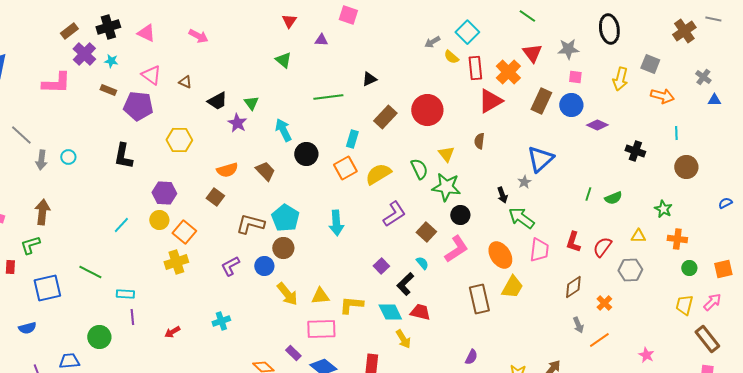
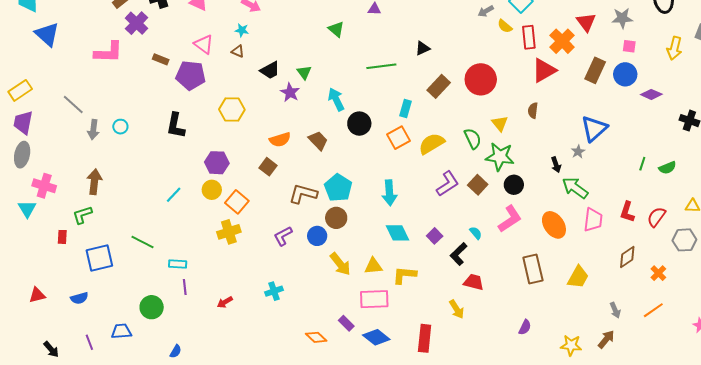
cyan star: (111, 61) -> (242, 30), moved
brown square: (426, 232) -> (478, 185), moved
yellow trapezoid: (512, 287) -> (578, 277), moved
cyan diamond: (390, 312) -> (397, 233), moved
gray arrow: (578, 325) -> (615, 310), moved

